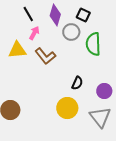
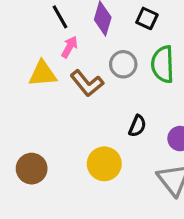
gray circle: (71, 32) -> (123, 64), moved
yellow circle: (67, 108) -> (104, 164), moved

